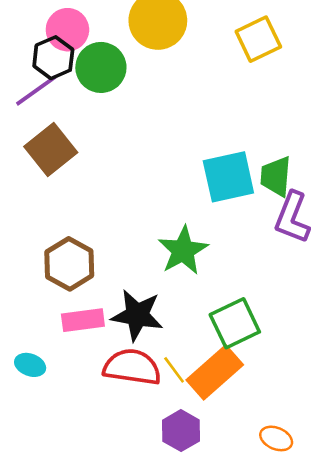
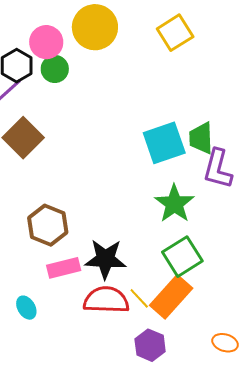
pink circle: (67, 30) -> (46, 42), moved
green circle: (101, 67) -> (55, 69), size x0.7
green star: (183, 251) -> (174, 204), moved
cyan ellipse: (30, 365) -> (26, 308), turned 45

